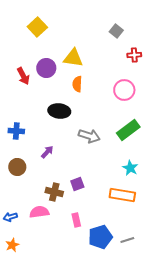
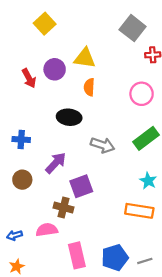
gray square: (116, 31) -> (133, 28), size x1.6
purple arrow: (47, 152) -> (56, 163), size x1.5
purple square: (77, 184) -> (81, 186), moved, size x1.5
pink rectangle: (76, 220) -> (77, 255), moved, size x1.6

